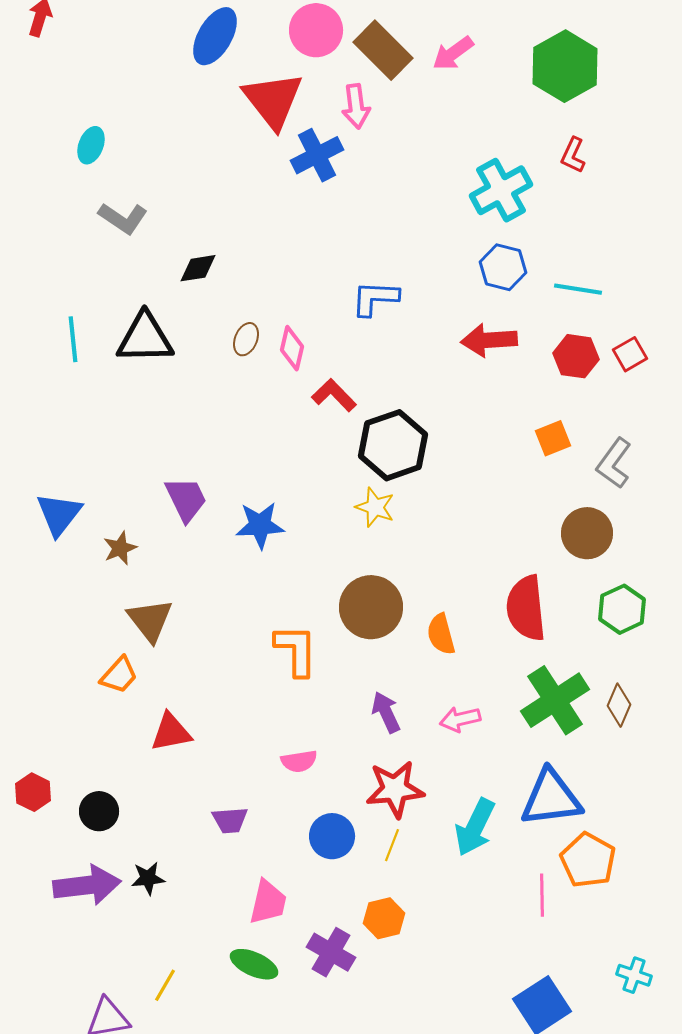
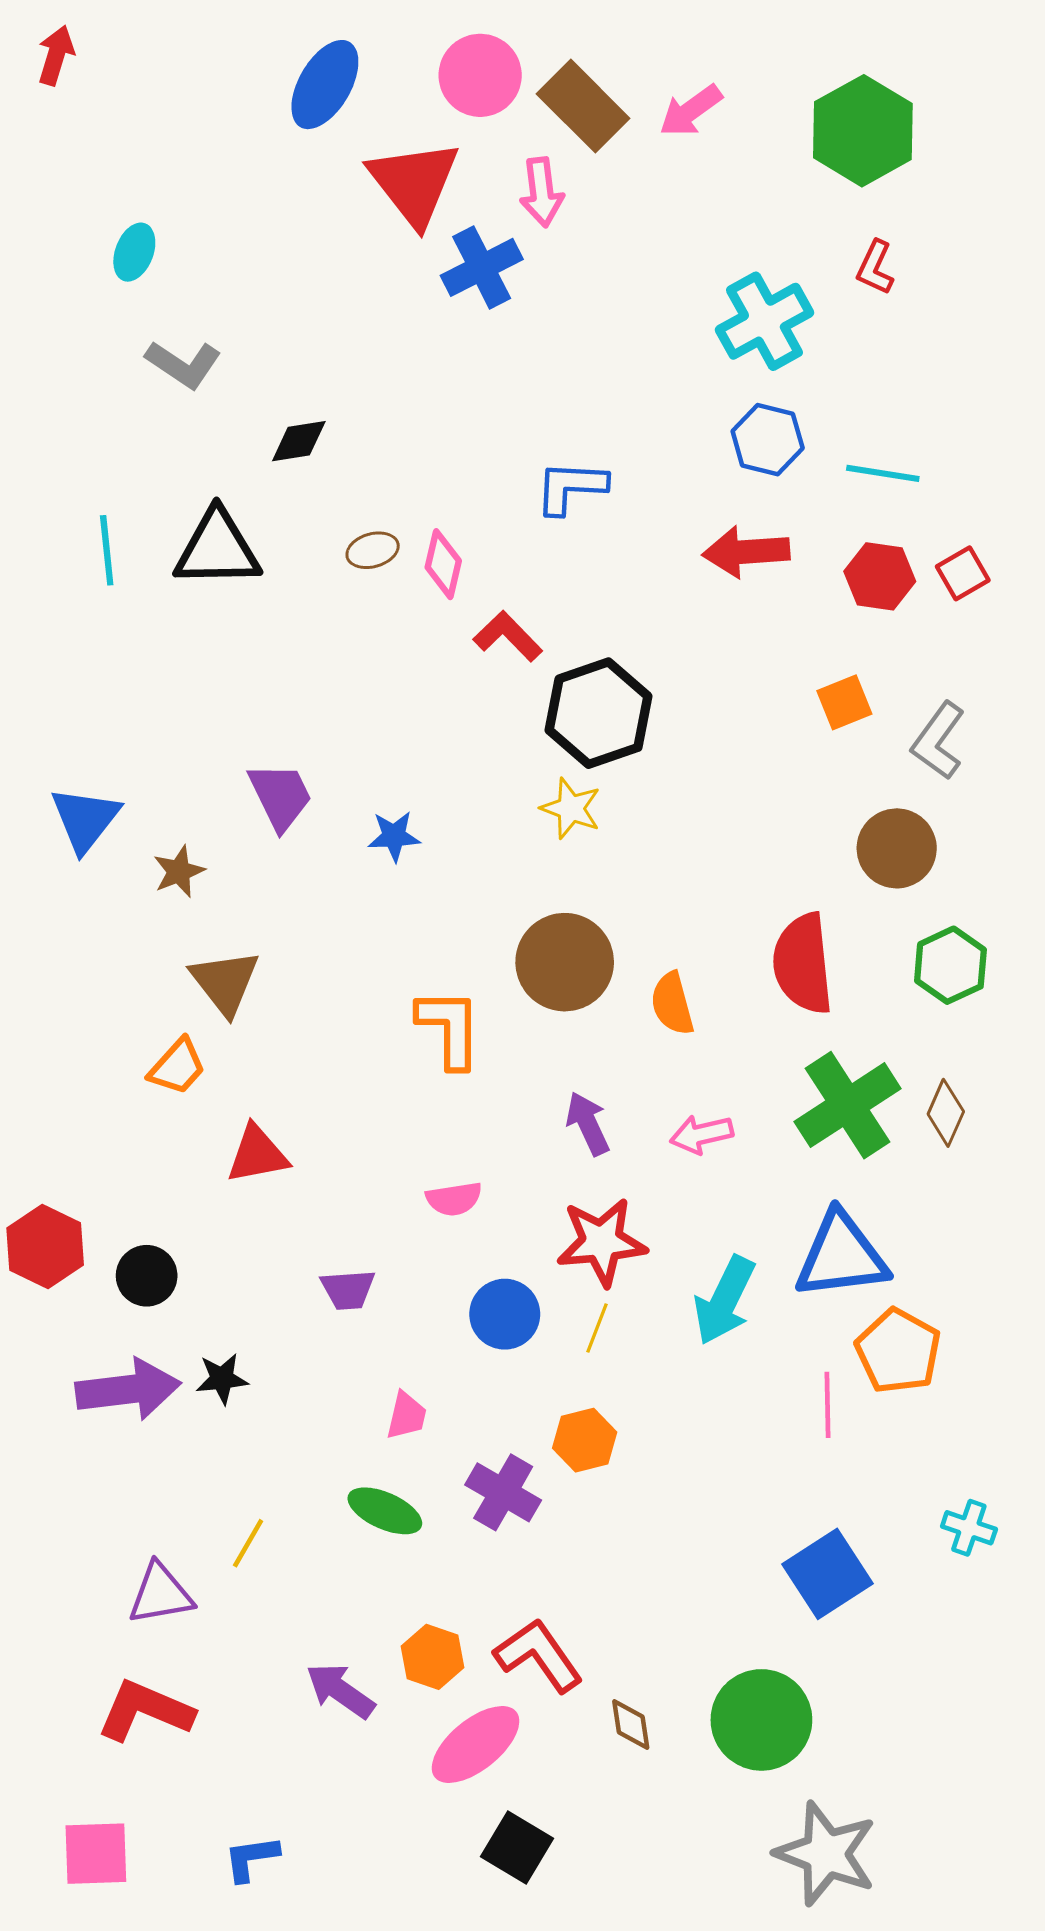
brown ellipse: (246, 339) -> (373, 550), turned 52
blue star: (260, 525) -> (394, 836), size x0.7
red hexagon: (33, 792) -> (45, 1247), size x1.4
pink trapezoid: (268, 902) -> (406, 1416), size x0.7

